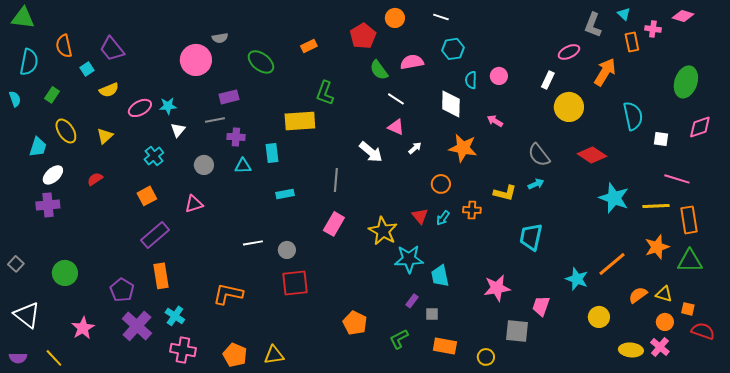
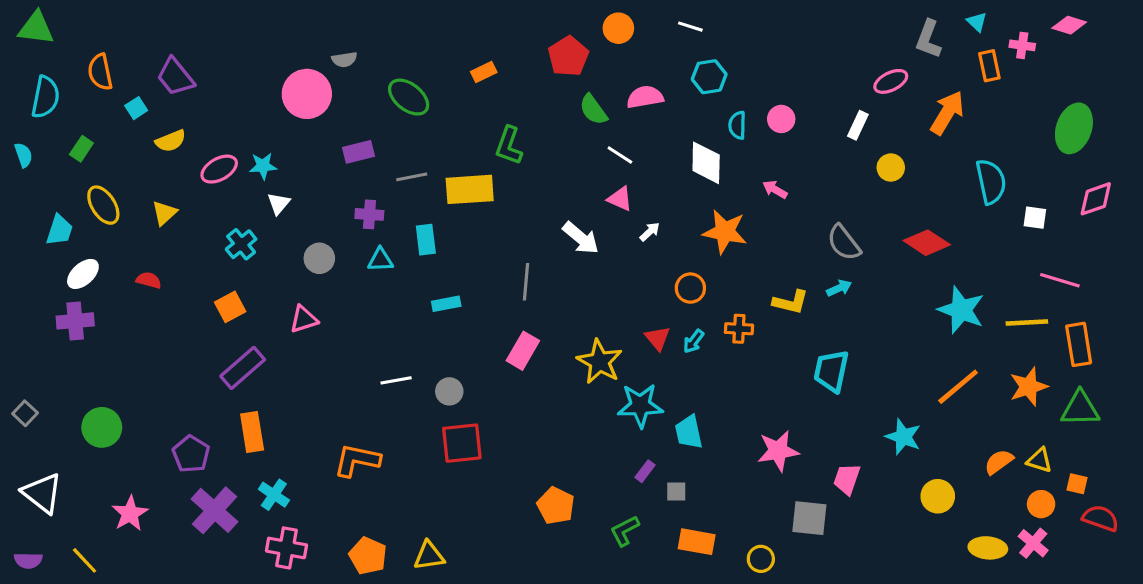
yellow circle: (569, 107) -> (891, 168), size x0.6
gray line: (215, 120) -> (412, 177), moved
red semicircle: (95, 179) -> (149, 280), turned 49
orange line: (612, 264) -> (958, 387), moved

